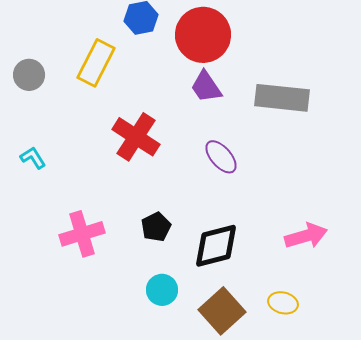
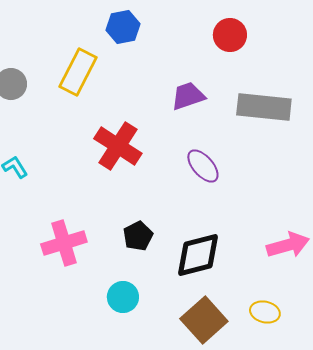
red circle: (203, 35) -> (230, 35), moved, size x0.6
purple trapezoid: (206, 87) -> (188, 96), turned 105
cyan circle: (162, 290) -> (123, 297), moved

